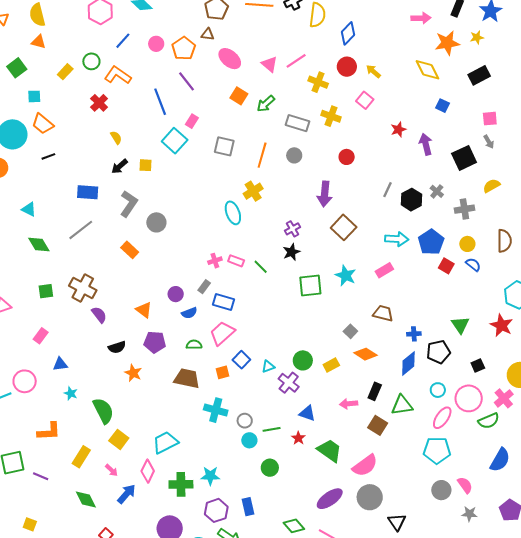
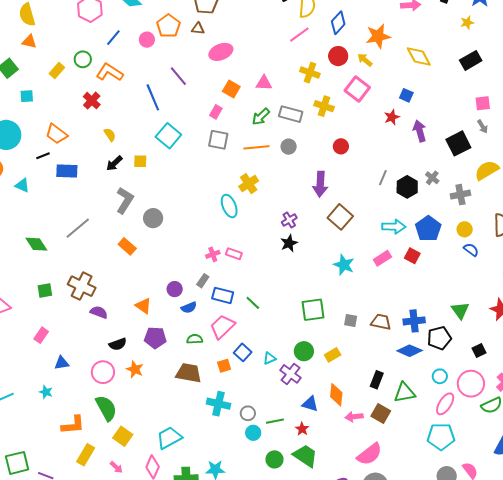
orange star: (447, 43) -> (378, 36), moved
orange pentagon: (184, 48) -> (168, 26), moved
pink ellipse: (230, 59) -> (221, 52), turned -60
pink line: (296, 61) -> (299, 35), moved
pink triangle: (269, 64) -> (264, 83), moved, turned -36
pink square: (365, 100) -> (357, 89), size x1.4
green arrow: (266, 104) -> (261, 117), moved
blue square: (443, 106) -> (406, 95), moved
pink rectangle: (192, 121) -> (216, 112), moved
orange trapezoid: (43, 124) -> (56, 134), moved
orange line: (262, 155) -> (256, 147), turned 70
yellow semicircle: (492, 186) -> (487, 170), size x1.4
blue rectangle: (88, 192) -> (67, 171), moved
cyan triangle: (29, 209) -> (22, 185), moved
red square: (446, 266) -> (412, 256), moved
green line: (261, 267) -> (253, 303), moved
green square: (310, 286) -> (313, 310), moved
brown trapezoid: (383, 313) -> (381, 322), moved
purple semicircle: (99, 315) -> (99, 312), turned -30
gray square: (350, 331) -> (351, 320), turned -32
blue cross: (414, 334) -> (414, 321), size x1.5
orange diamond: (365, 354) -> (336, 395), moved, turned 65
blue diamond: (408, 363) -> (410, 351), turned 65
pink circle: (25, 381) -> (103, 372), moved
cyan star: (71, 393) -> (46, 392), moved
pink arrow: (349, 404) -> (354, 417), moved
orange L-shape: (49, 431) -> (73, 425), moved
green trapezoid: (330, 450) -> (305, 456), moved

